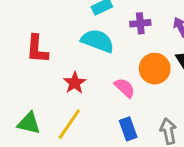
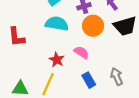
orange circle: (155, 69) -> (93, 26), moved
red star: (75, 83) -> (57, 60), moved

